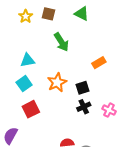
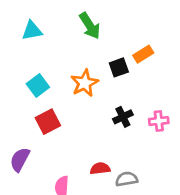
cyan triangle: (28, 60) -> (32, 31), moved
black square: (82, 88) -> (119, 67), moved
pink cross: (109, 110) -> (159, 121), turned -32

